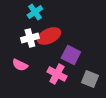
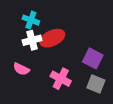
cyan cross: (35, 12) -> (31, 20), moved, turned -35
purple square: (71, 55) -> (93, 58), moved

